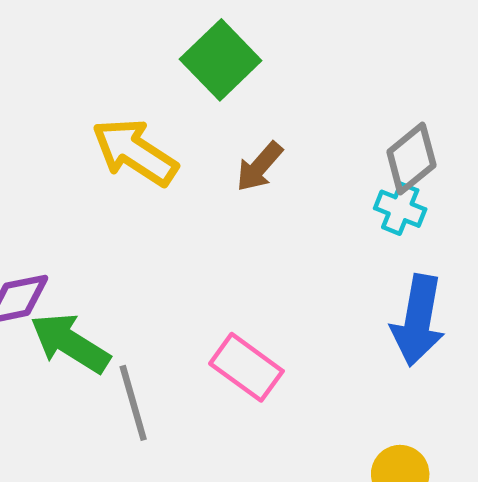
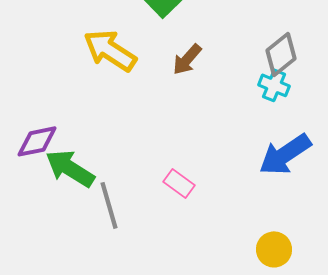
blue arrow: (418, 320) -> (285, 154), turned 46
pink rectangle: (246, 367) -> (179, 183), size x0.7

